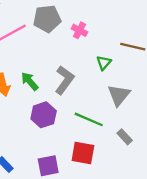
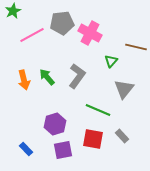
pink cross: (79, 30) -> (90, 33), size x1.6
purple hexagon: (44, 115) -> (55, 124), moved
gray rectangle: (125, 137) -> (122, 136), moved

